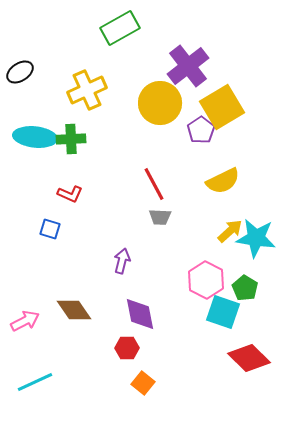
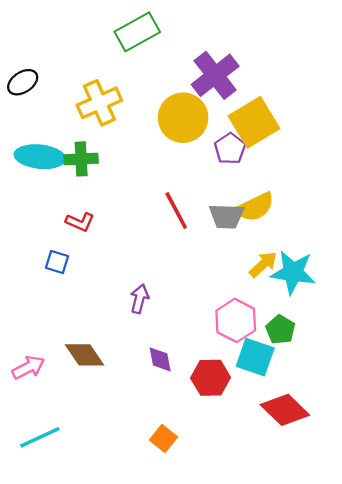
gray trapezoid: (160, 217) -> (227, 216), moved, size x1.4
purple diamond: (140, 314) -> (160, 359), size x0.7
red hexagon: (127, 348) -> (211, 378), moved, size x1.4

